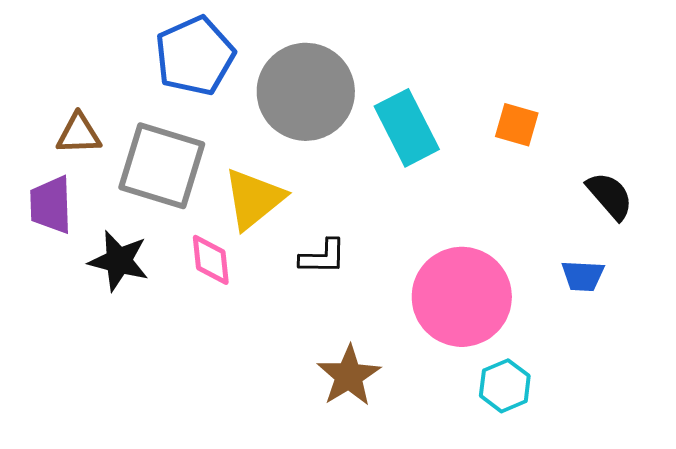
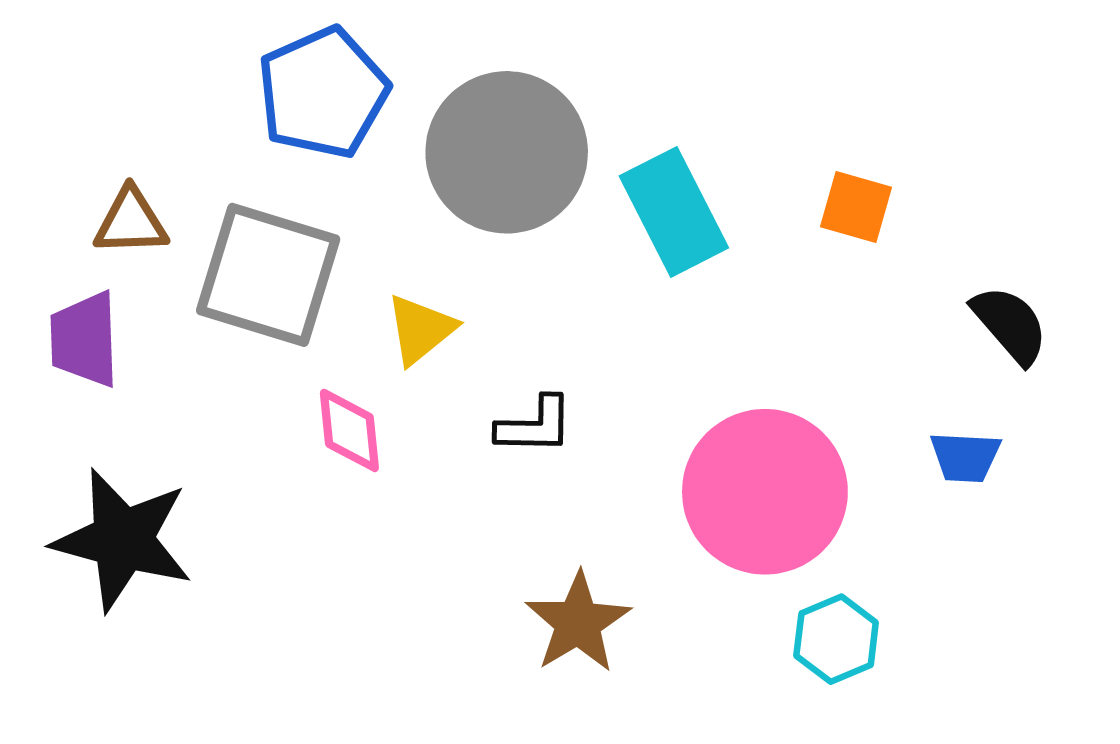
yellow triangle: (254, 199) -> (421, 329), size x0.7
black star: (119, 261) -> (123, 540), moved, size x1.4

